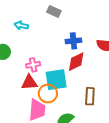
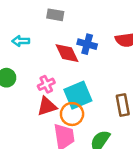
blue cross: (73, 41) -> (87, 44), turned 35
red diamond: (76, 62) -> (67, 53), moved, turned -75

